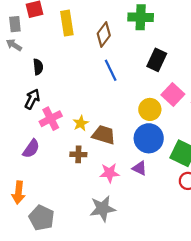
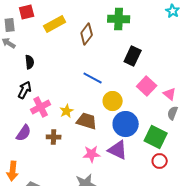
yellow rectangle: (67, 23) -> (55, 24), turned 70
blue line: (111, 70) -> (93, 78), moved, turned -36
yellow circle: (150, 109) -> (113, 101), moved
brown cross: (78, 154) -> (54, 137), moved
purple triangle: (139, 168) -> (118, 150), size x1.5

